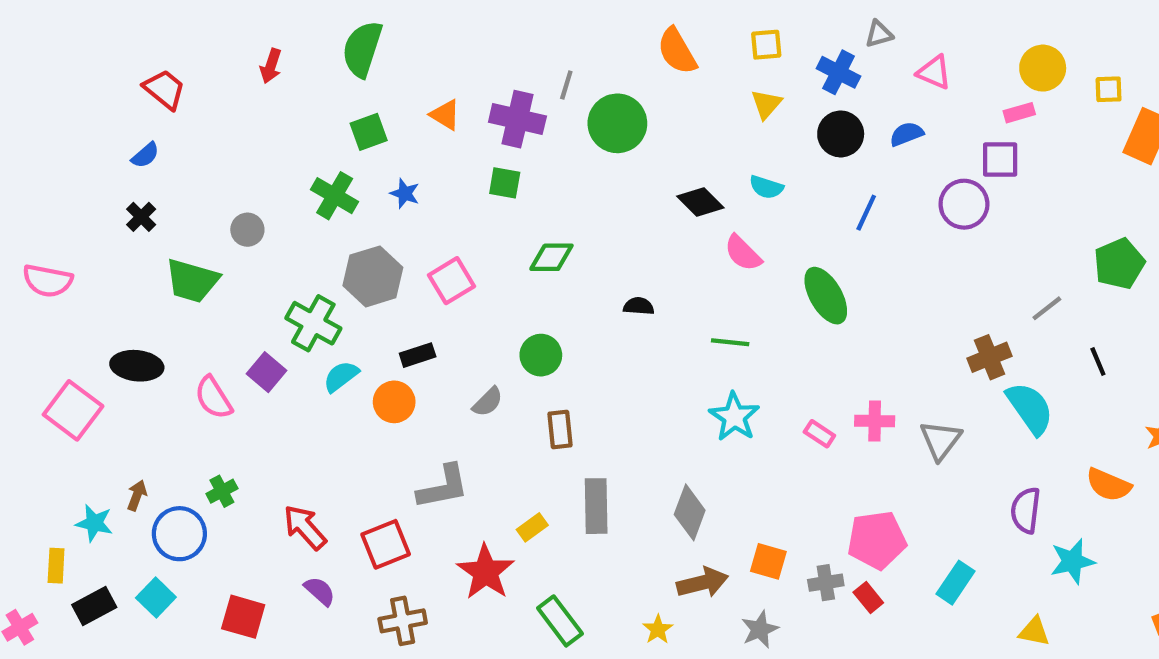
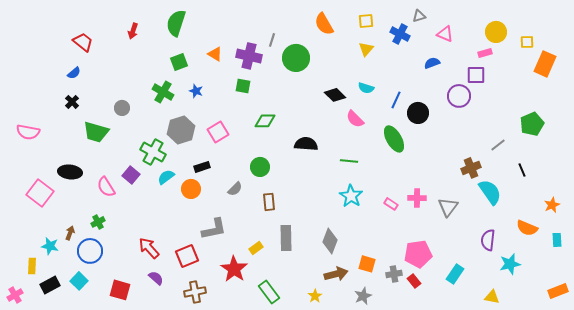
black circle: (841, 134) -> (418, 113), moved
blue line: (866, 213) -> (396, 100), moved
black semicircle: (639, 306) -> (306, 144), size x1.6
green cross: (222, 491) -> (98, 222), moved

